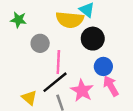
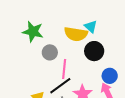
green star: (18, 20) -> (33, 32), size x1.5
blue circle: (103, 66) -> (110, 76), moved

